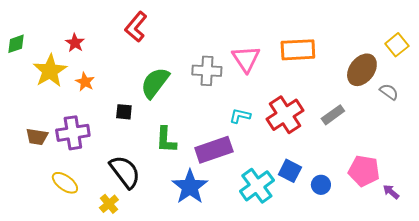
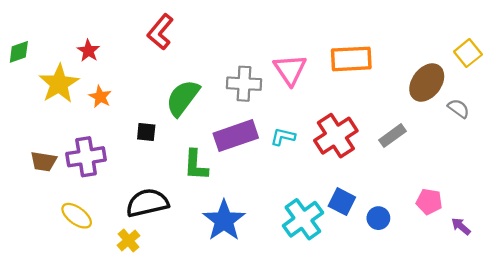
purple rectangle: (214, 150) -> (236, 136), moved
pink pentagon: (364, 171) -> (429, 202), size x0.7
black semicircle: (125, 172) -> (147, 203), turned -66

